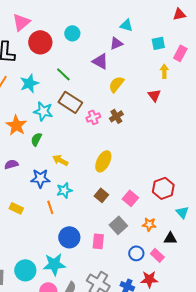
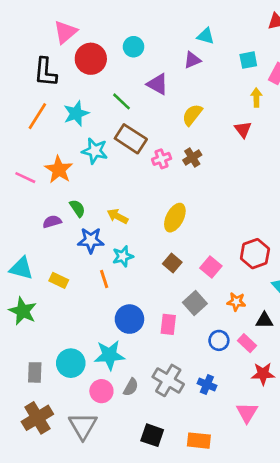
purple triangle: (100, 61) -> (158, 84), moved
green semicircle: (36, 139) -> (77, 208), moved, turned 120
red star: (149, 279) -> (263, 374), moved

